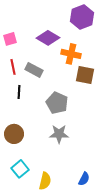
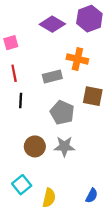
purple diamond: (48, 38) -> (52, 24), moved
gray rectangle: (34, 70) -> (52, 76), moved, turned -42
brown square: (85, 75) -> (93, 96), moved
brown circle: (14, 134) -> (35, 146), moved

